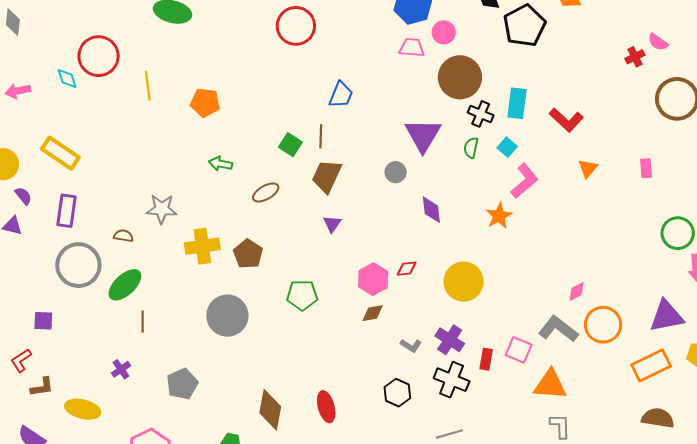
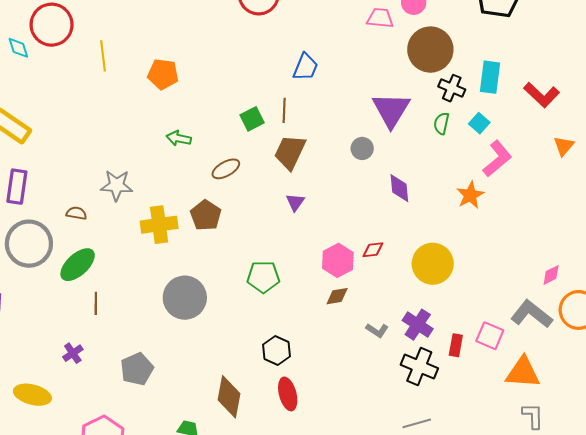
green square: (290, 145) -> (252, 119), turned 30
brown pentagon: (248, 254) -> (206, 215), moved
black hexagon: (397, 393) -> (276, 351), moved

